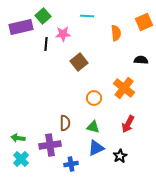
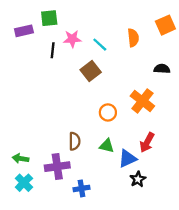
green square: (43, 16) -> (49, 18), turned 35
cyan line: (87, 16) -> (100, 45), moved, turned 40
purple rectangle: (21, 27) -> (24, 31), size x0.7
blue triangle: (96, 148) -> (127, 158), moved

